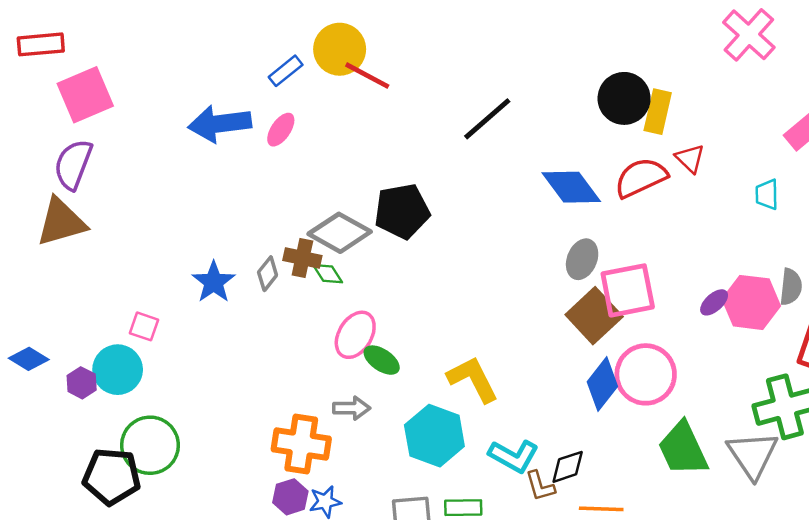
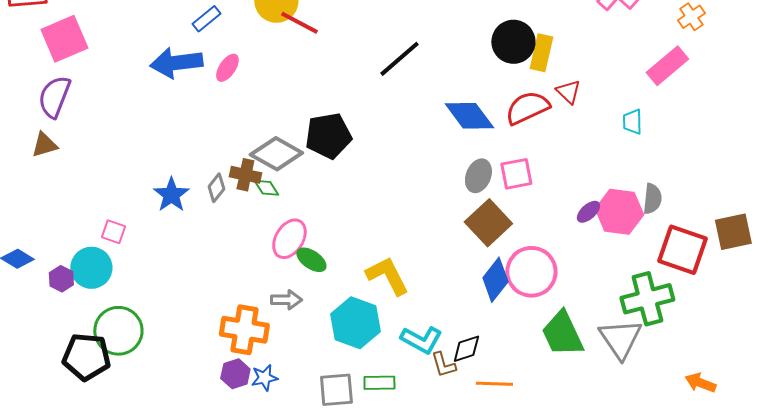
blue rectangle: (286, 71) -> (206, 19), moved
brown triangle: (61, 222) -> (44, 145), size x0.6
pink square: (628, 290) -> (516, 174), moved, size x0.7

